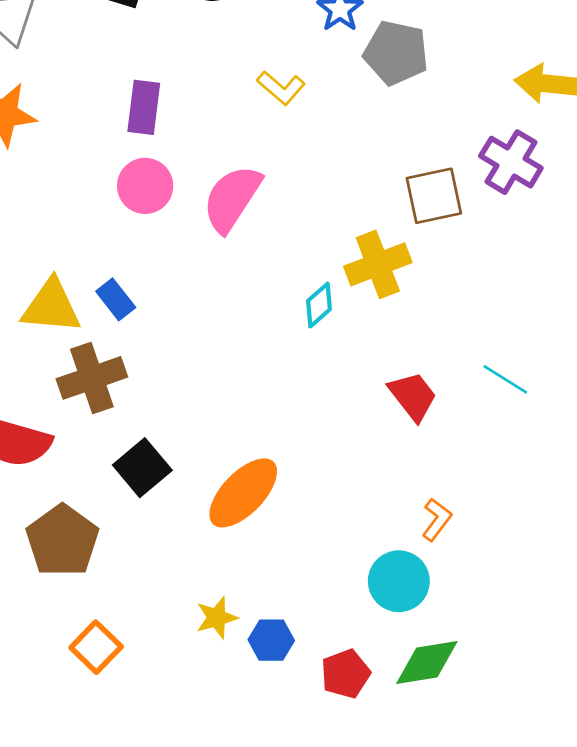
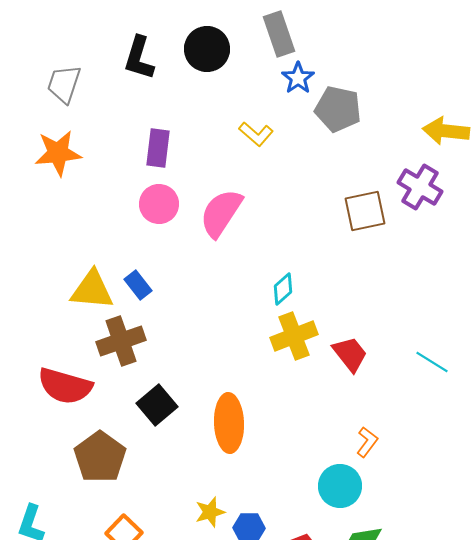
yellow cross: (378, 264) -> (294, 336), moved
cyan line: (505, 379) -> (432, 362), moved
orange ellipse: (243, 493) -> (229, 423), turned -46

